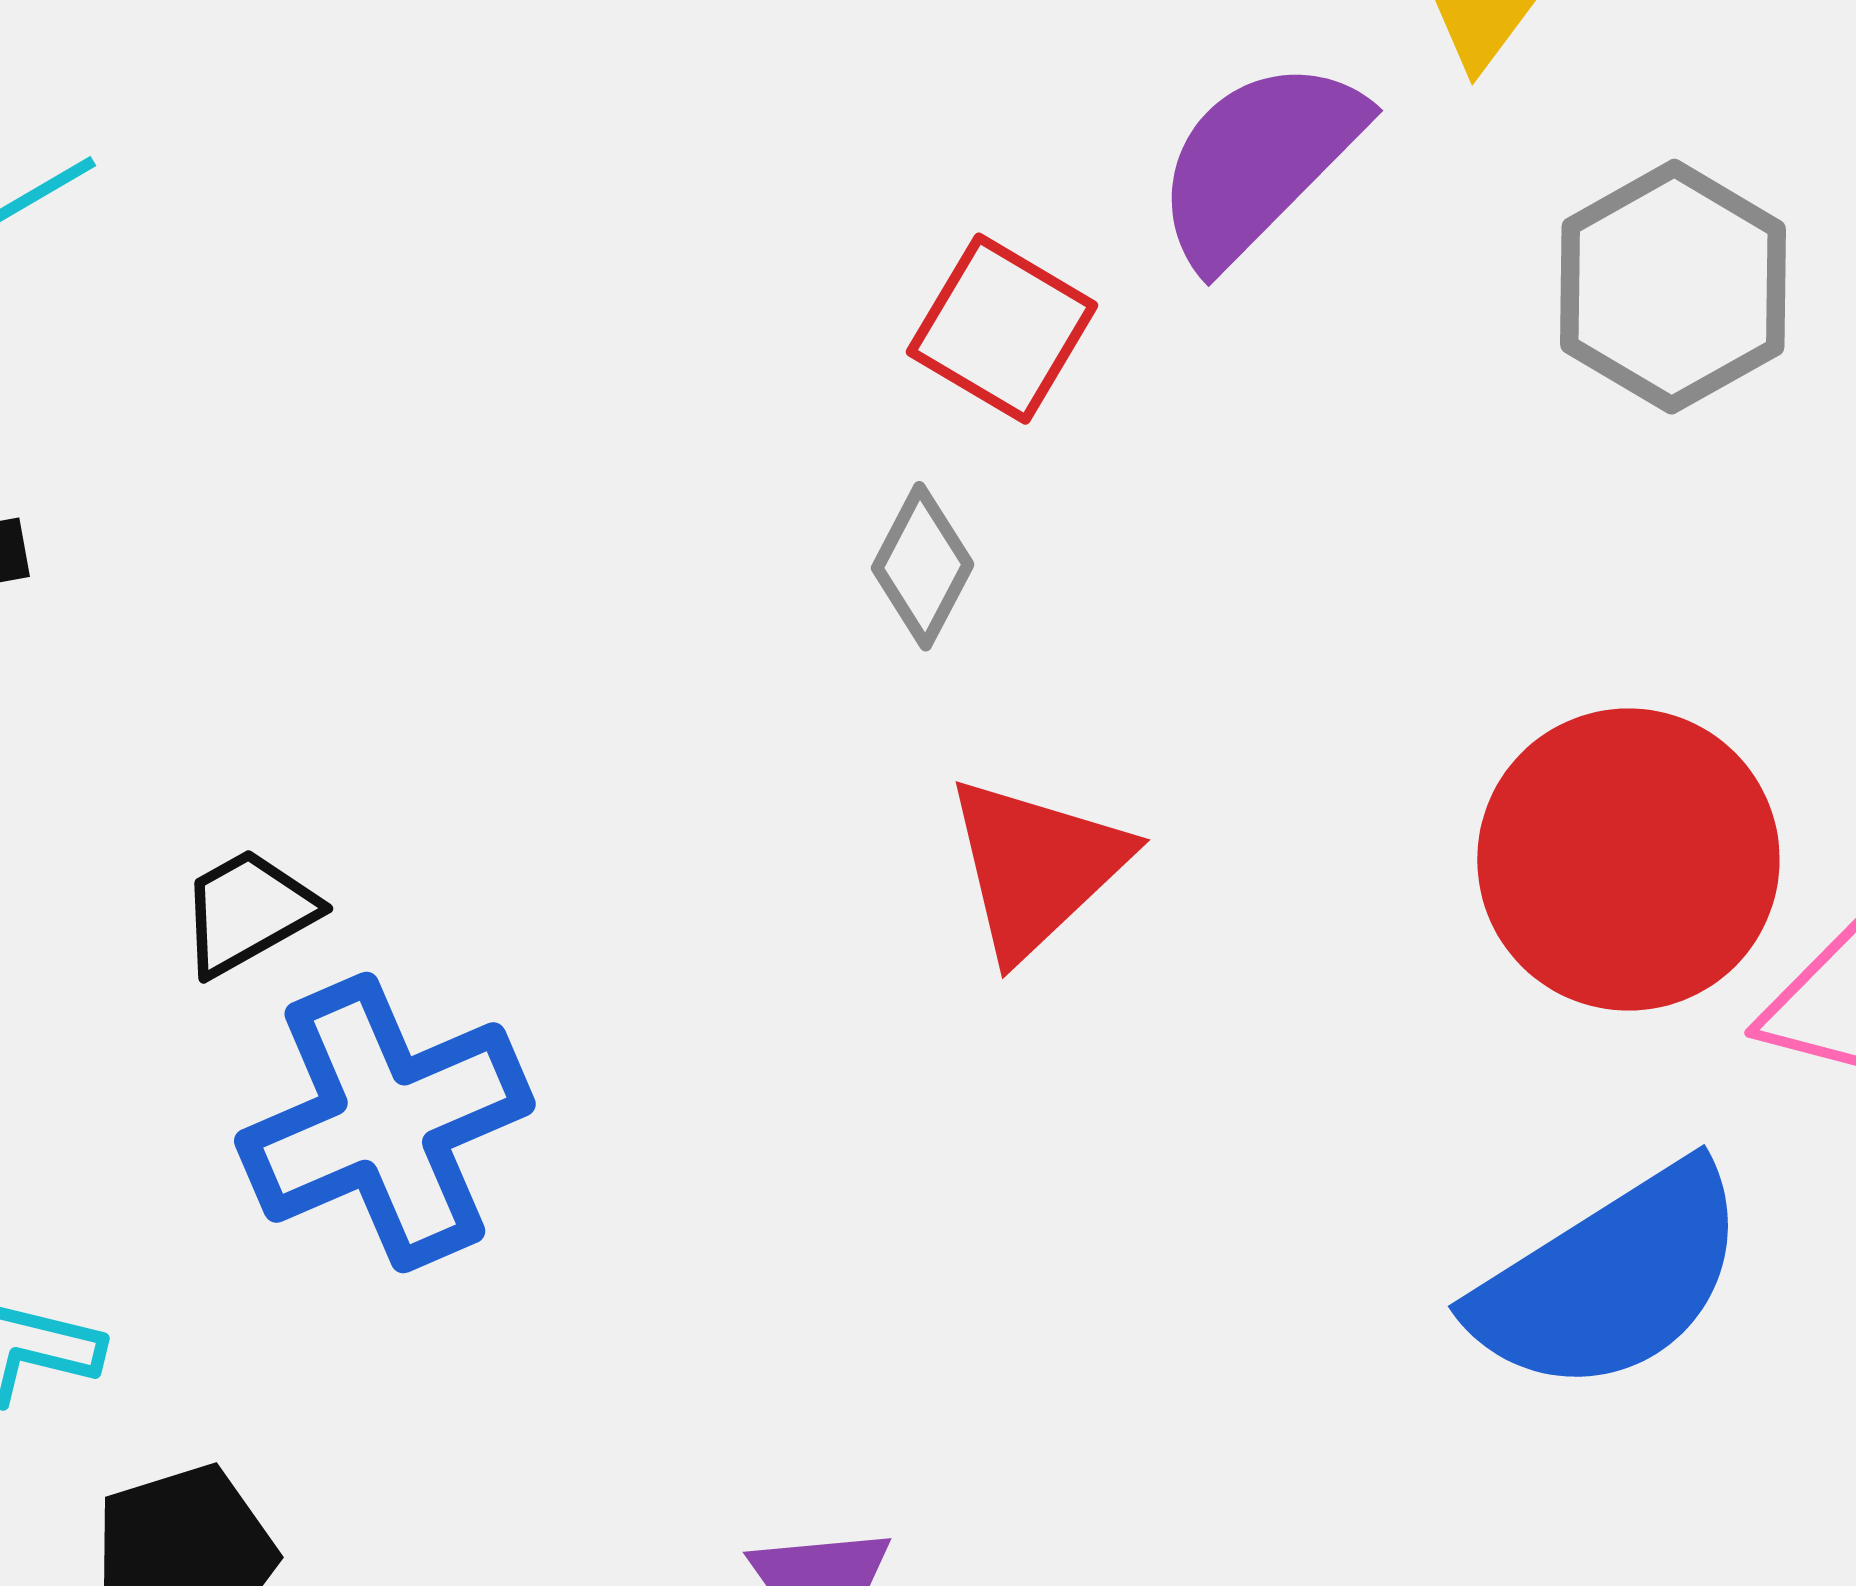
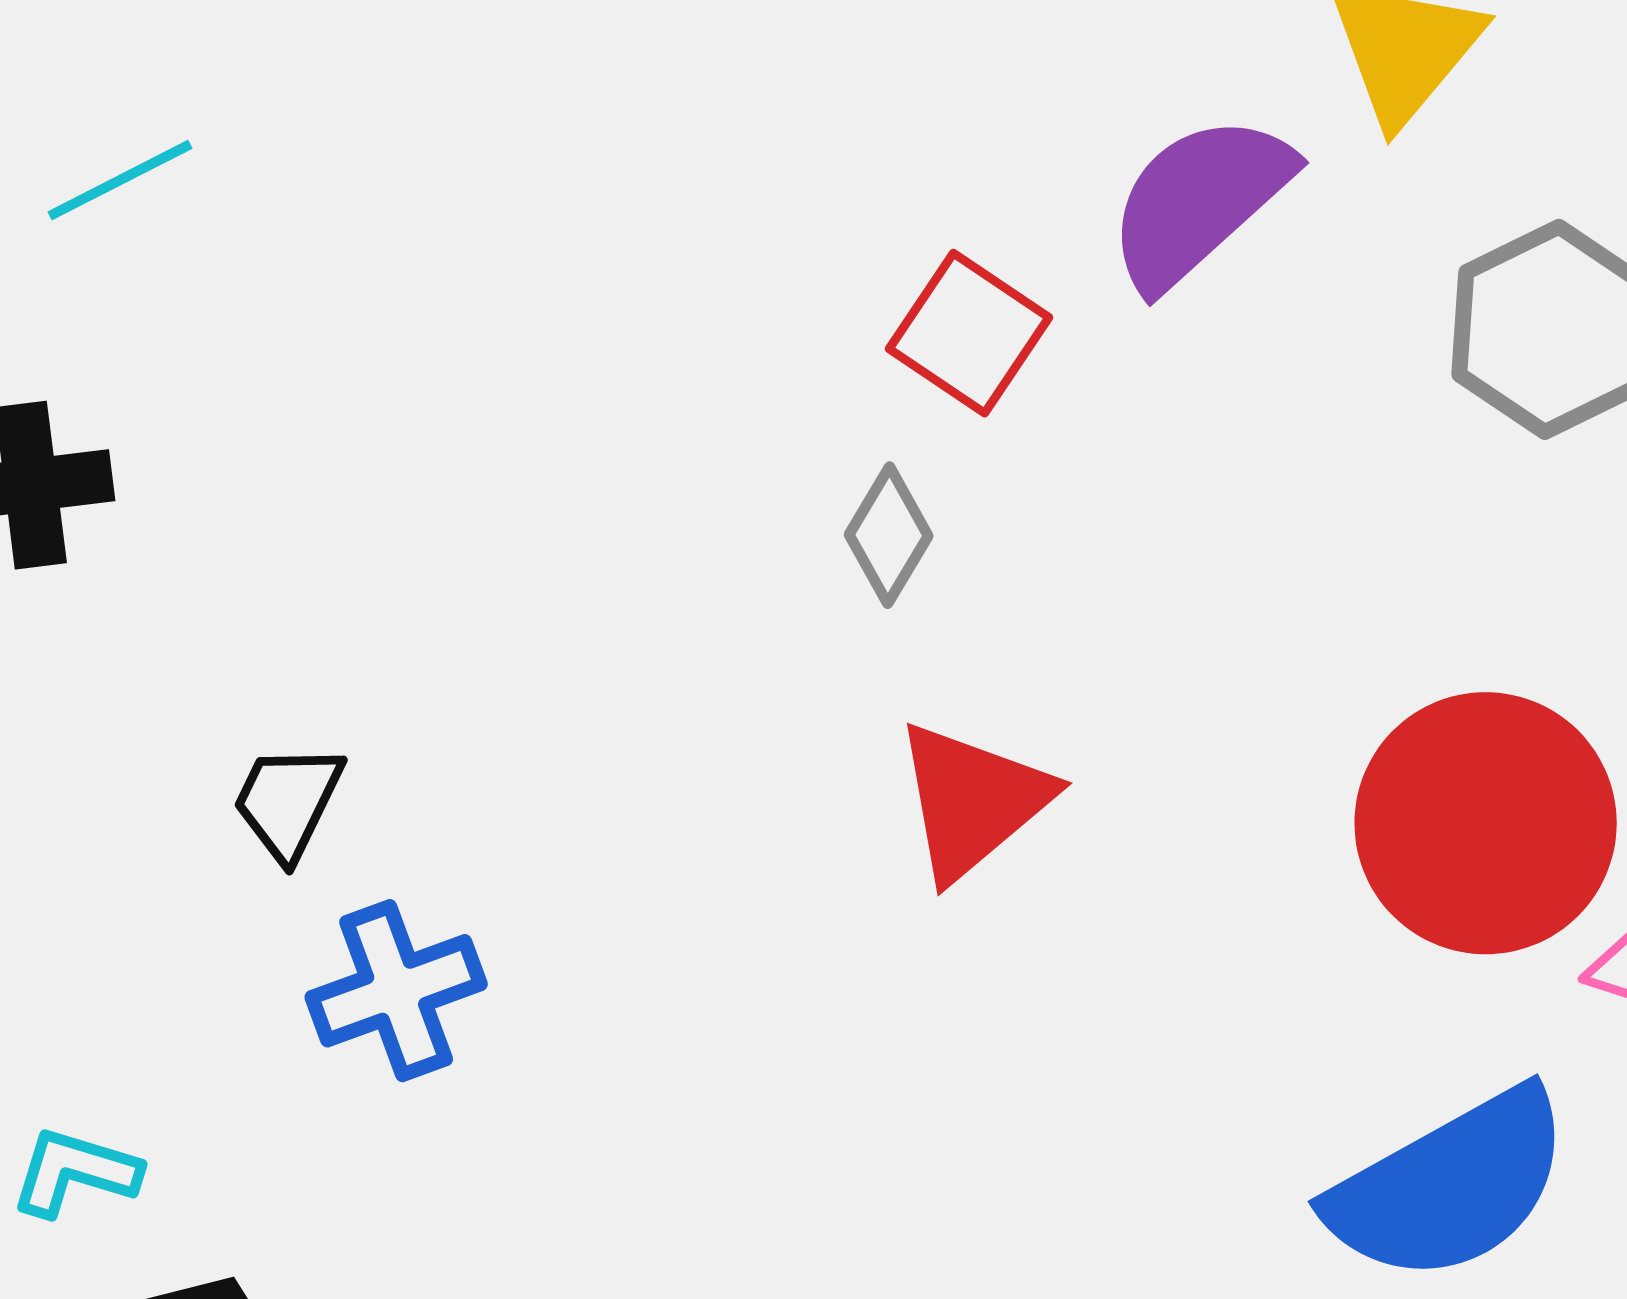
black trapezoid: (248, 912) -> (288, 802), turned -38
blue cross: (385, 1123) -> (396, 991), size x0.7

